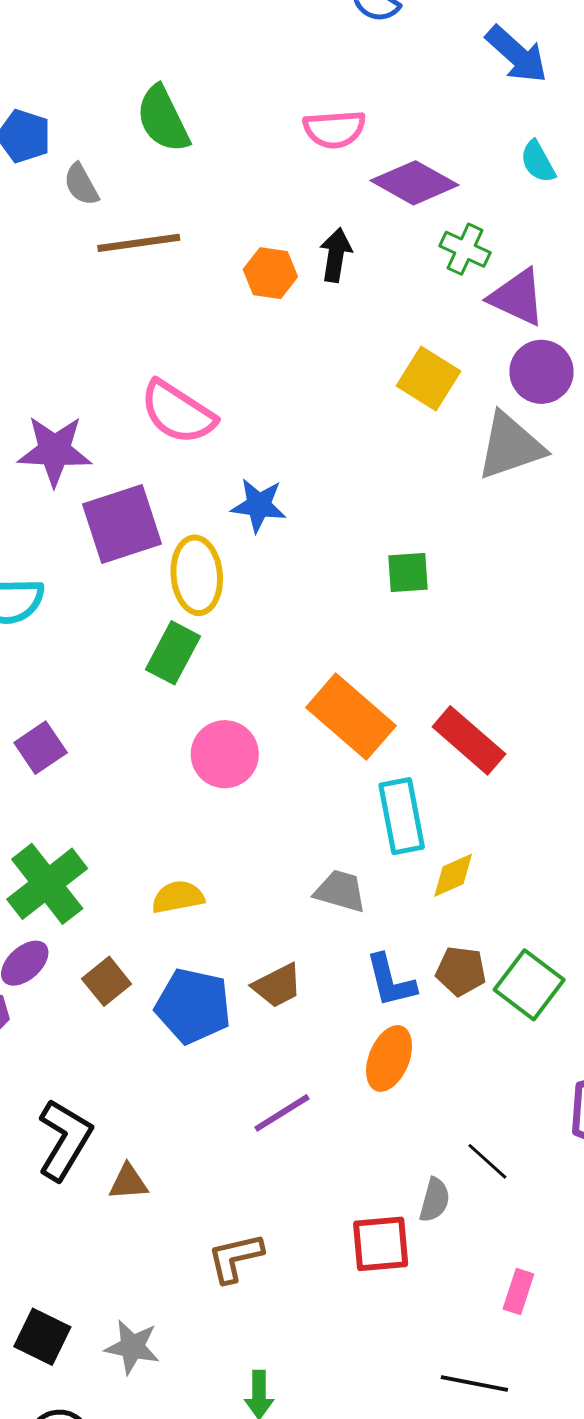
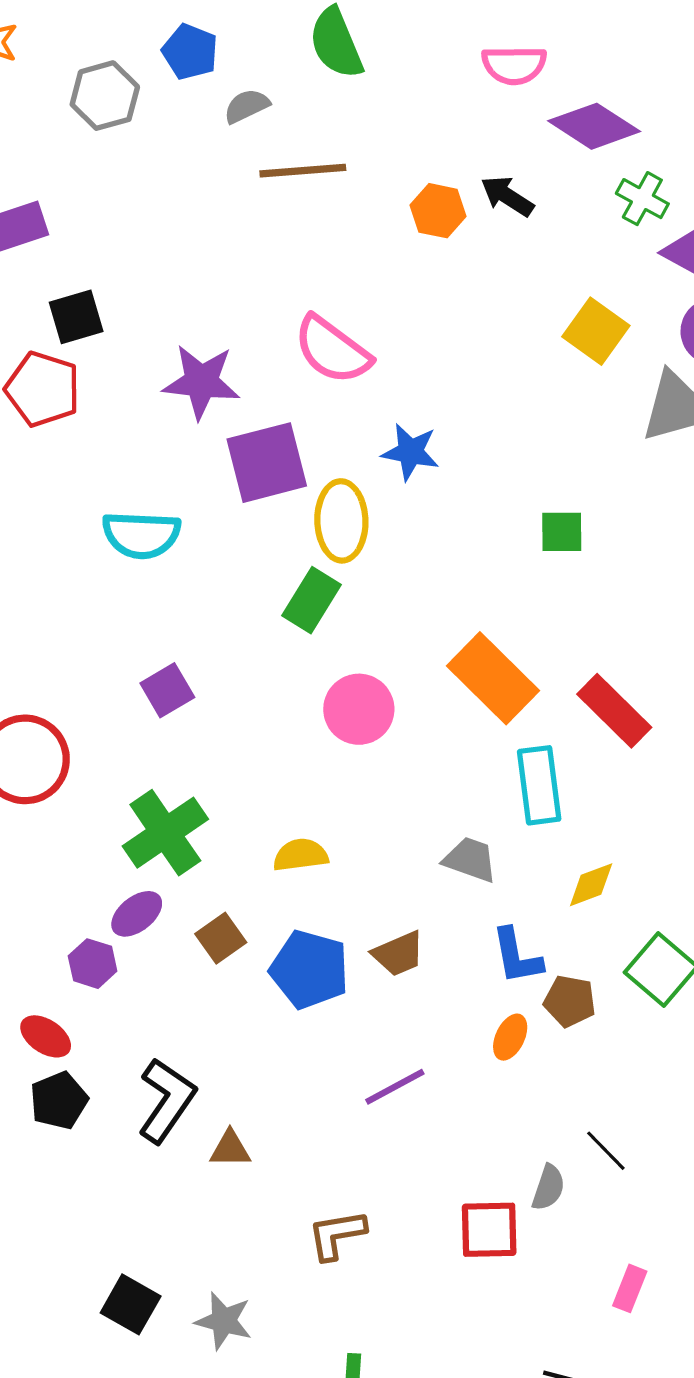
gray semicircle: (81, 184) -> (247, 106), turned 90
black arrow: (336, 255) -> (507, 196), turned -70
yellow diamond: (453, 875) -> (591, 885), moved
brown pentagon: (461, 971) -> (570, 1001), moved
orange ellipse: (389, 1058) -> (510, 1037), size x0.7

